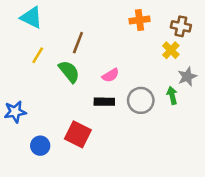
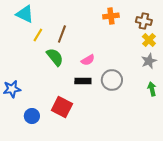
yellow cross: (171, 50) -> (149, 40), moved
yellow line: (38, 55) -> (38, 35), moved
green arrow: (172, 95) -> (152, 89), moved

